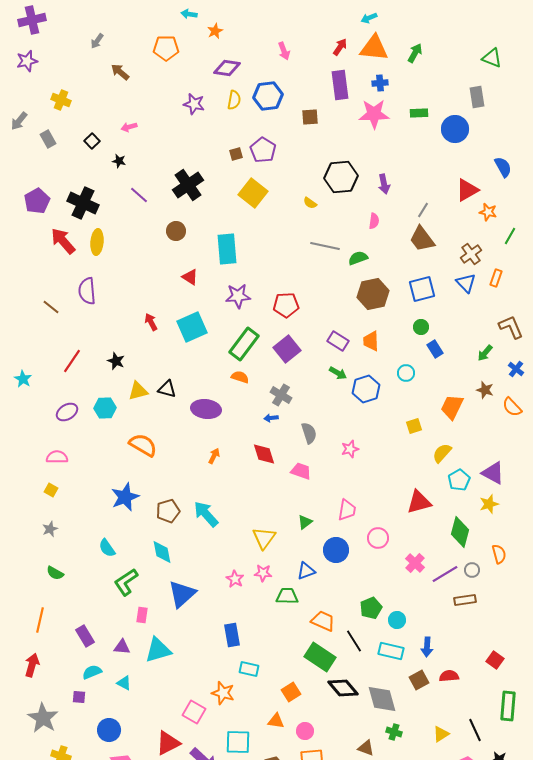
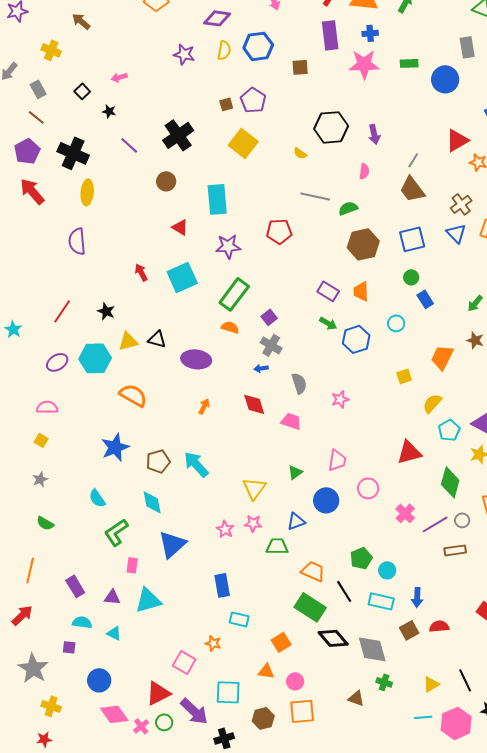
brown arrow: (120, 72) -> (81, 21), moved
red arrow: (63, 241) -> (32, 191), moved
red pentagon: (286, 305) -> (279, 231), moved
brown line: (51, 307) -> (36, 117), moved
purple square: (287, 349) -> (269, 317), moved, size x0.6
cyan hexagon: (105, 408) -> (95, 358), size x1.4
red arrow: (32, 665) -> (22, 615), turned 30
cyan semicircle: (92, 672) -> (82, 622), turned 30
orange star: (223, 693) -> (213, 643), size x0.7

